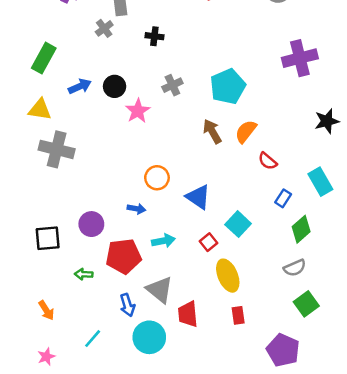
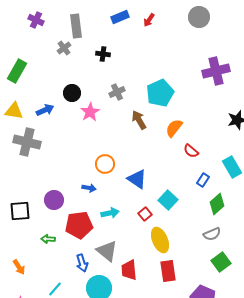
blue arrow: (80, 86) -> (45, 110), moved
brown arrow: (212, 131) -> (139, 120), moved
red rectangle: (238, 315) -> (168, 271), size x1.5

